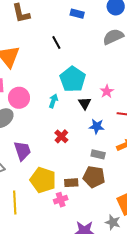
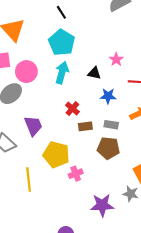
cyan pentagon: (73, 79) -> (62, 42), moved
cyan arrow: (53, 101) -> (62, 73), size x1.5
black triangle: (85, 103) -> (94, 73), turned -40
brown rectangle: (71, 183) -> (85, 126), moved

